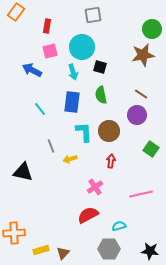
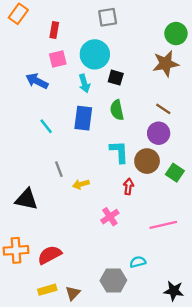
brown circle: (109, 131) -> (147, 161), moved
cyan L-shape: (84, 132) -> (119, 152), moved
red semicircle: (88, 215) -> (50, 255), moved
orange cross: (14, 233) -> (16, 250), moved
gray hexagon: (109, 249) -> (113, 280), moved

